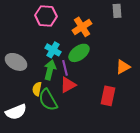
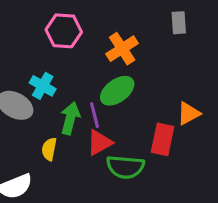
cyan cross: (53, 50) -> (43, 86), moved
red rectangle: (108, 96) -> (163, 139), moved
green semicircle: (48, 100) -> (125, 167), moved, turned -55

